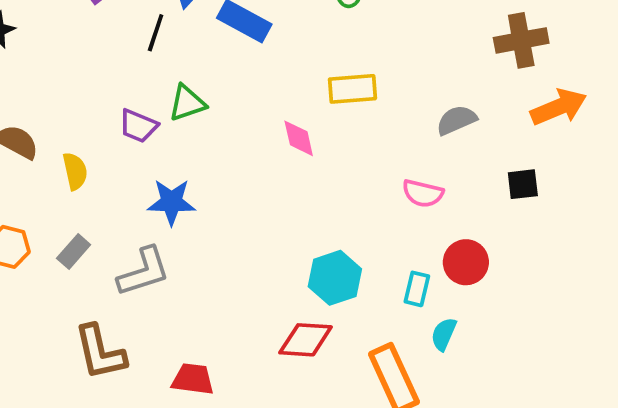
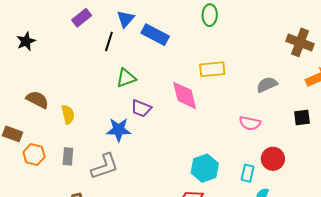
brown cross: (521, 40) -> (300, 42), turned 32
purple trapezoid: (138, 126) -> (141, 108), moved
pink diamond: (299, 138) -> (185, 95), size x1.5
gray rectangle: (74, 252) -> (68, 156), turned -36

